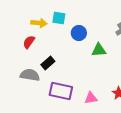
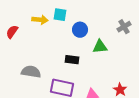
red semicircle: (29, 42) -> (12, 32), moved
black rectangle: (48, 63) -> (72, 60), moved, turned 48

